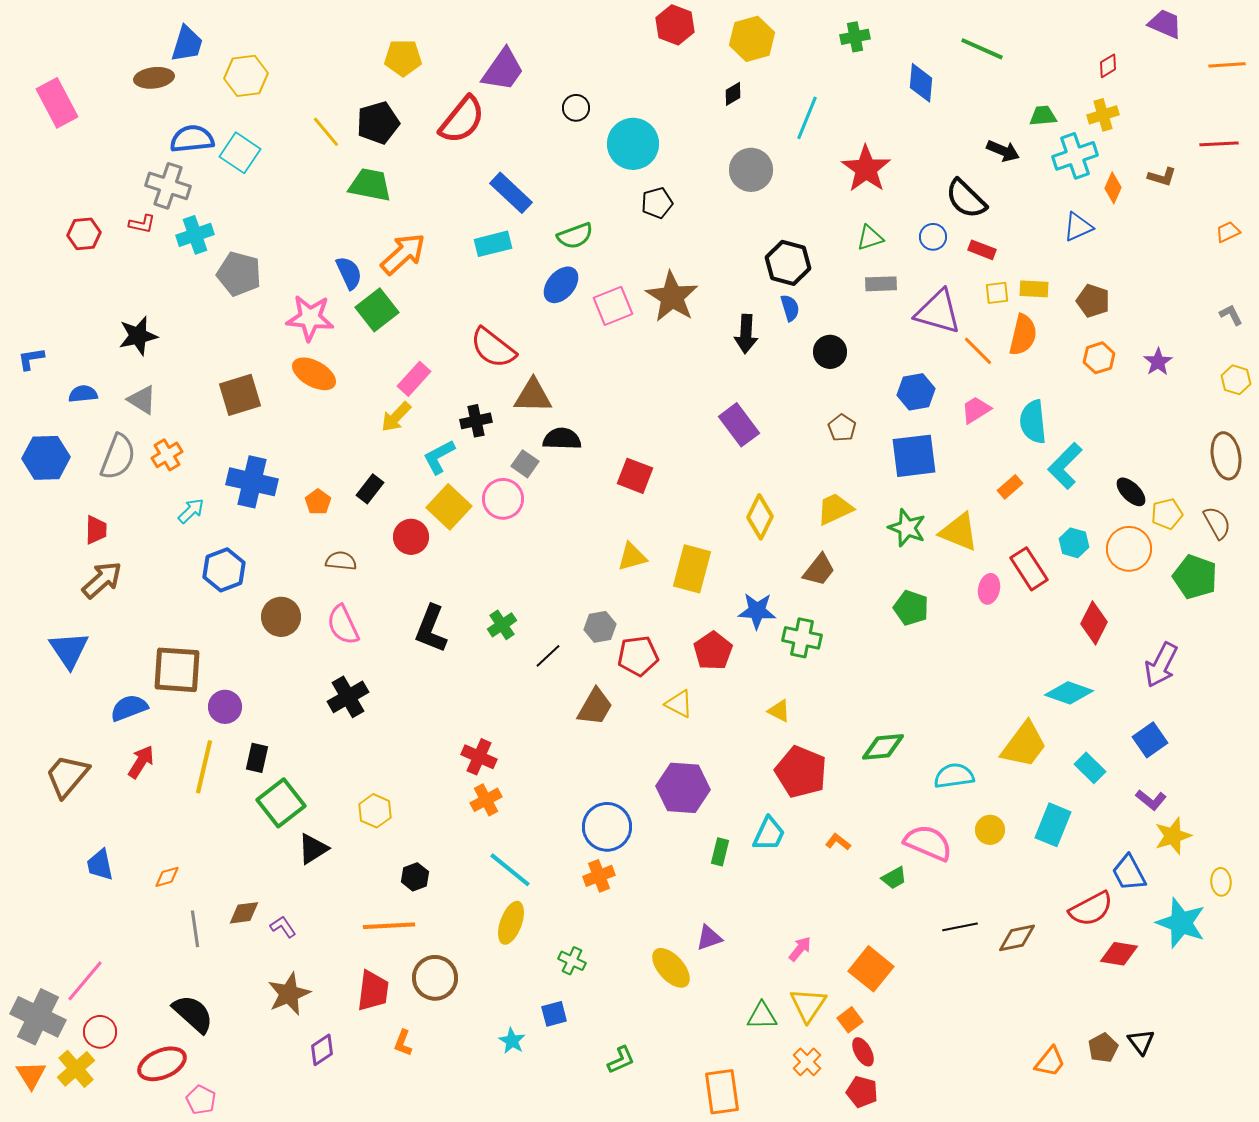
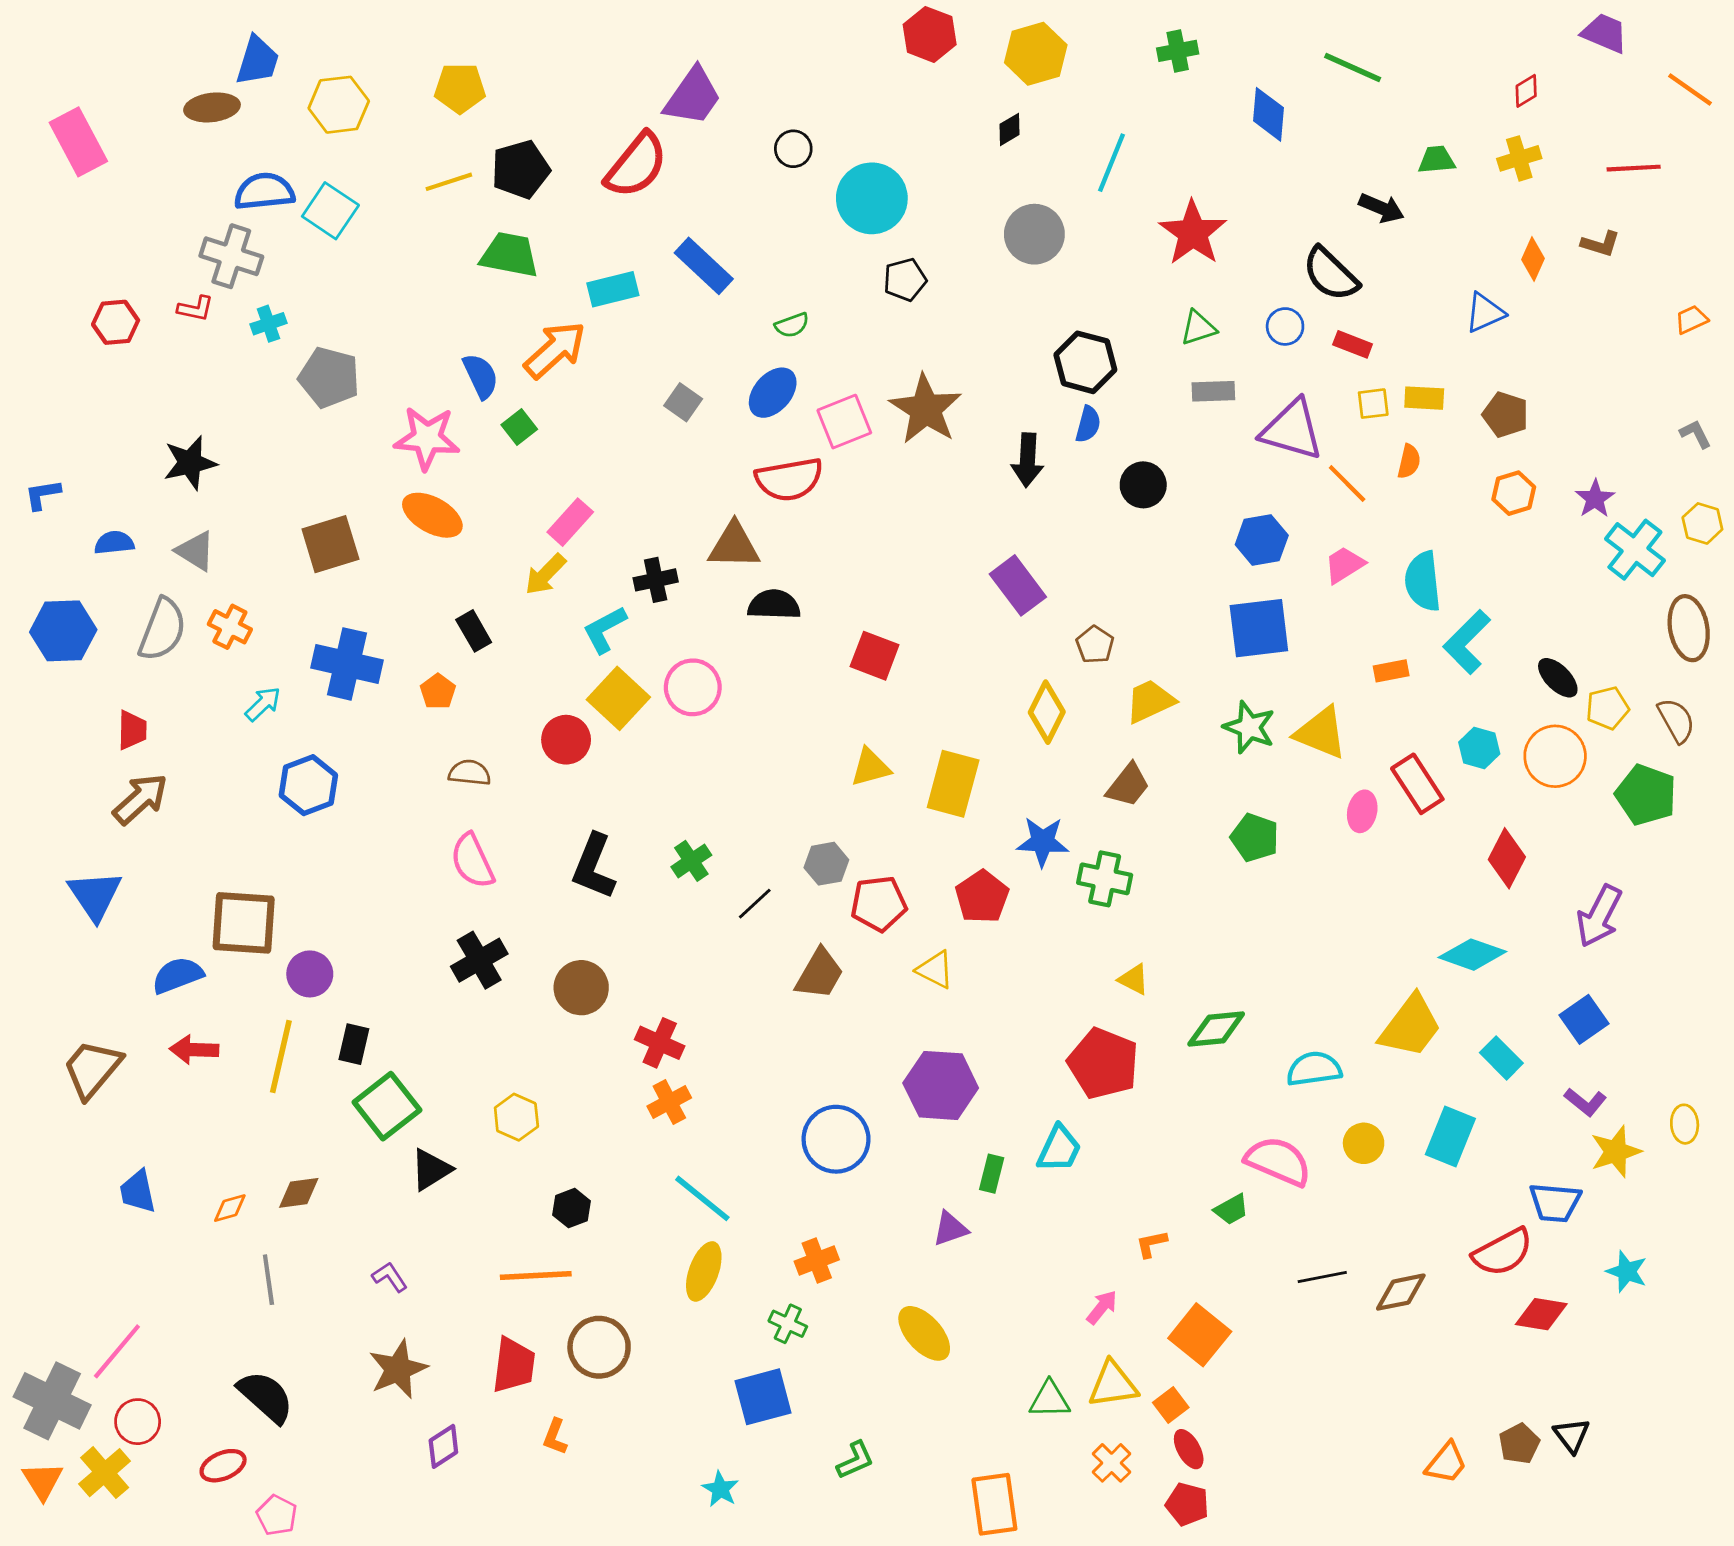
yellow pentagon: (403, 58) -> (460, 88), moved
orange line: (1227, 65) -> (1690, 90), turned 39
yellow line: (326, 132) -> (449, 182), turned -68
red line: (1219, 144) -> (1634, 168), moved
cyan cross: (1075, 156) -> (1635, 550), moved, turned -33
cyan cross: (195, 235) -> (268, 324), size x0.7
green semicircle: (575, 236) -> (792, 325), size x0.7
cyan rectangle: (493, 244) -> (613, 289), moved
blue semicircle: (790, 308) -> (1088, 424), turned 32
green square: (377, 310) -> (519, 427), size x0.6
orange semicircle: (1023, 335) -> (1409, 461), size x0.6
red semicircle: (493, 348) -> (789, 479), moved, turned -48
brown pentagon: (842, 428) -> (1095, 645), moved
orange cross: (167, 455) -> (230, 627), turned -32
gray square: (525, 464) -> (683, 402), moved
orange rectangle: (1010, 487) -> (1391, 671), turned 30
black rectangle: (370, 489) -> (474, 631), moved, turned -68
brown circle: (281, 617) -> (581, 988), moved
yellow triangle: (779, 711) -> (1134, 979), moved
red arrow: (141, 762) -> (194, 1050), turned -120
orange L-shape: (838, 842) -> (1151, 1244), moved, turned -50
blue trapezoid: (1129, 873) -> (1555, 1203), turned -57
orange cross: (599, 876) -> (817, 1260), moved
yellow ellipse: (1221, 882) -> (1685, 1124), moved
brown diamond: (244, 913) -> (299, 1193), moved
cyan star: (1181, 923) -> (1627, 1271), size x0.6
purple triangle: (709, 938) -> (950, 1229), moved
yellow triangle: (808, 1005) -> (1113, 1384), turned 48
blue square: (554, 1014) -> (763, 1397), size x1.6
cyan star: (512, 1041) -> (720, 1489), moved
red ellipse: (162, 1064) -> (223, 1466), size x0.7

